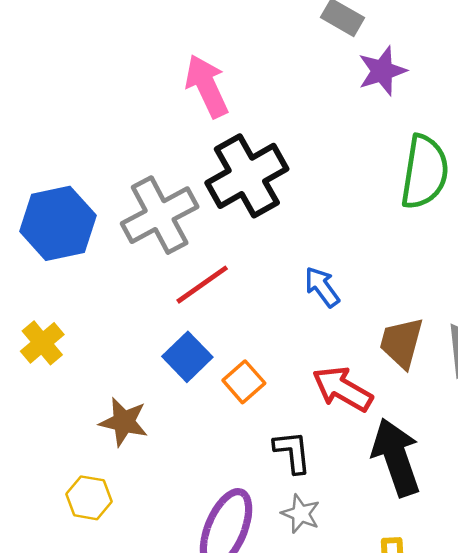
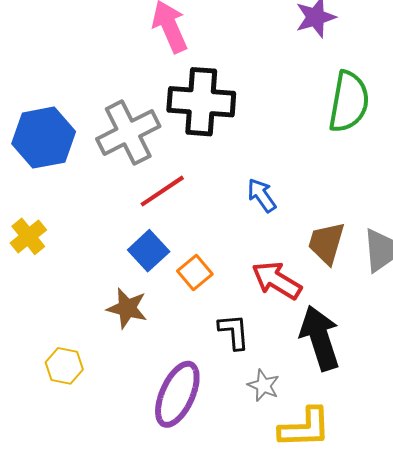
black cross: (247, 176) -> (201, 102), turned 32
brown star: (124, 422) -> (127, 308), moved
gray star: (301, 514) -> (263, 385), moved

